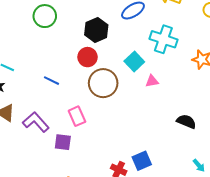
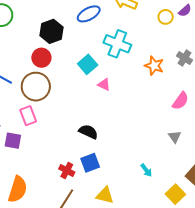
pink triangle: (152, 81) -> (104, 85), turned 32
brown circle: (103, 83) -> (36, 87), moved
black semicircle: (186, 121) -> (88, 132), moved

